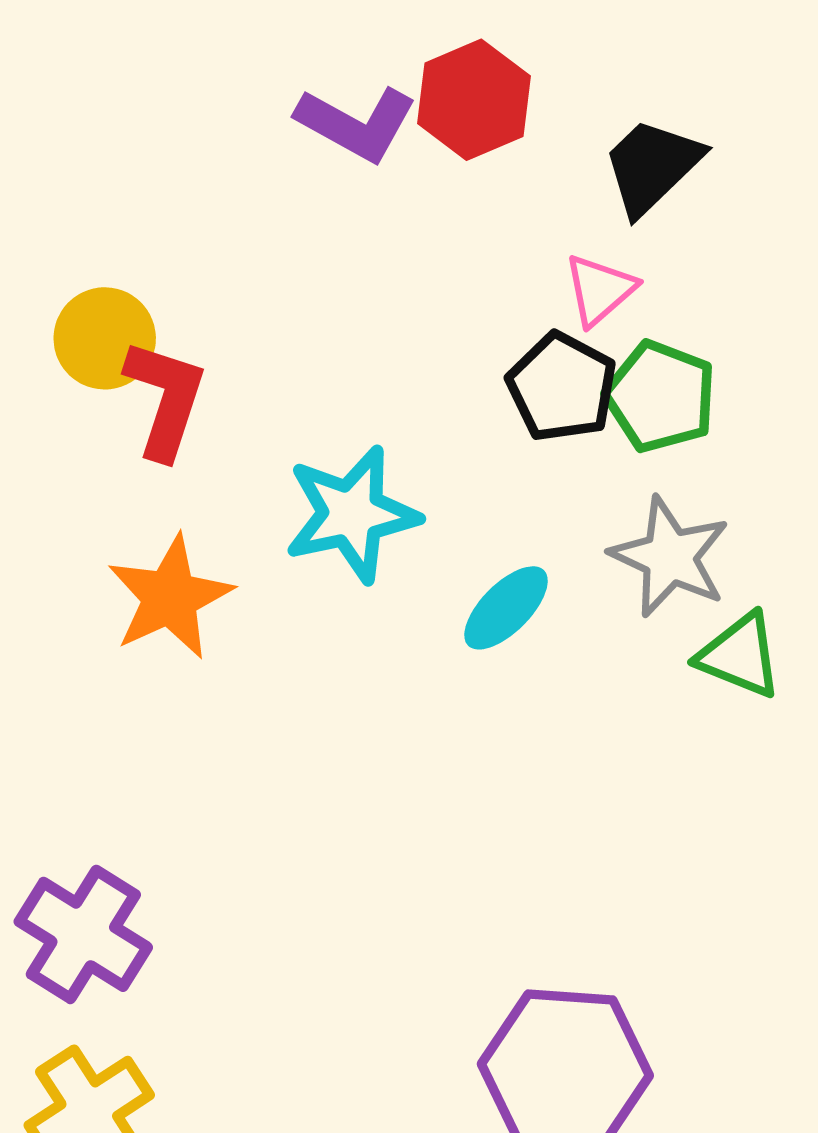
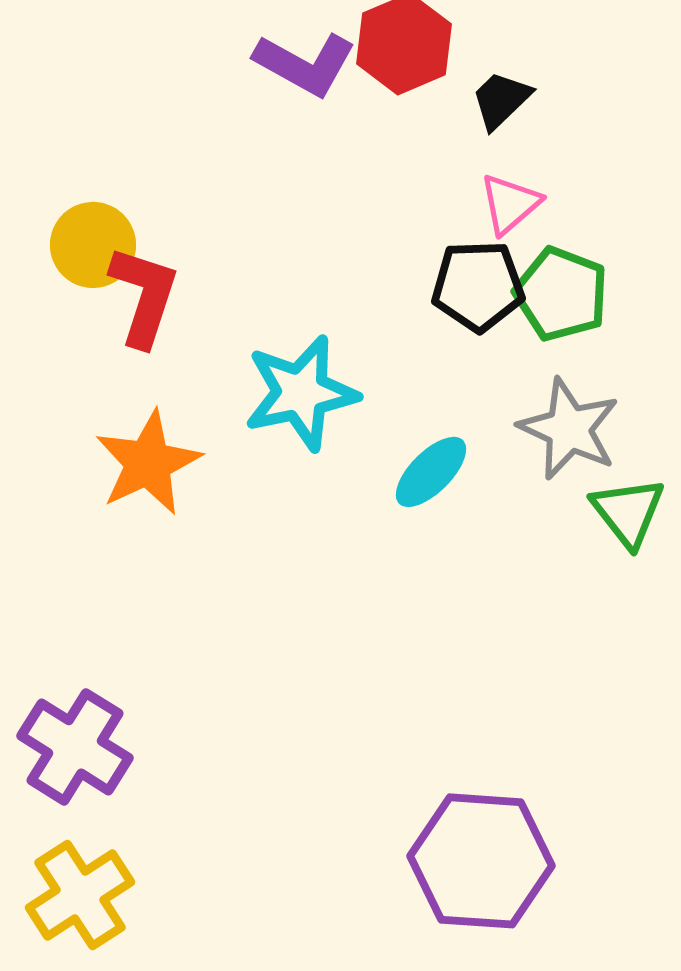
black trapezoid: (652, 166) -> (501, 100), moved, size x0.7
black pentagon: (562, 387) -> (478, 286), turned -30
green triangle: (740, 655) -> (628, 512), turned 30

